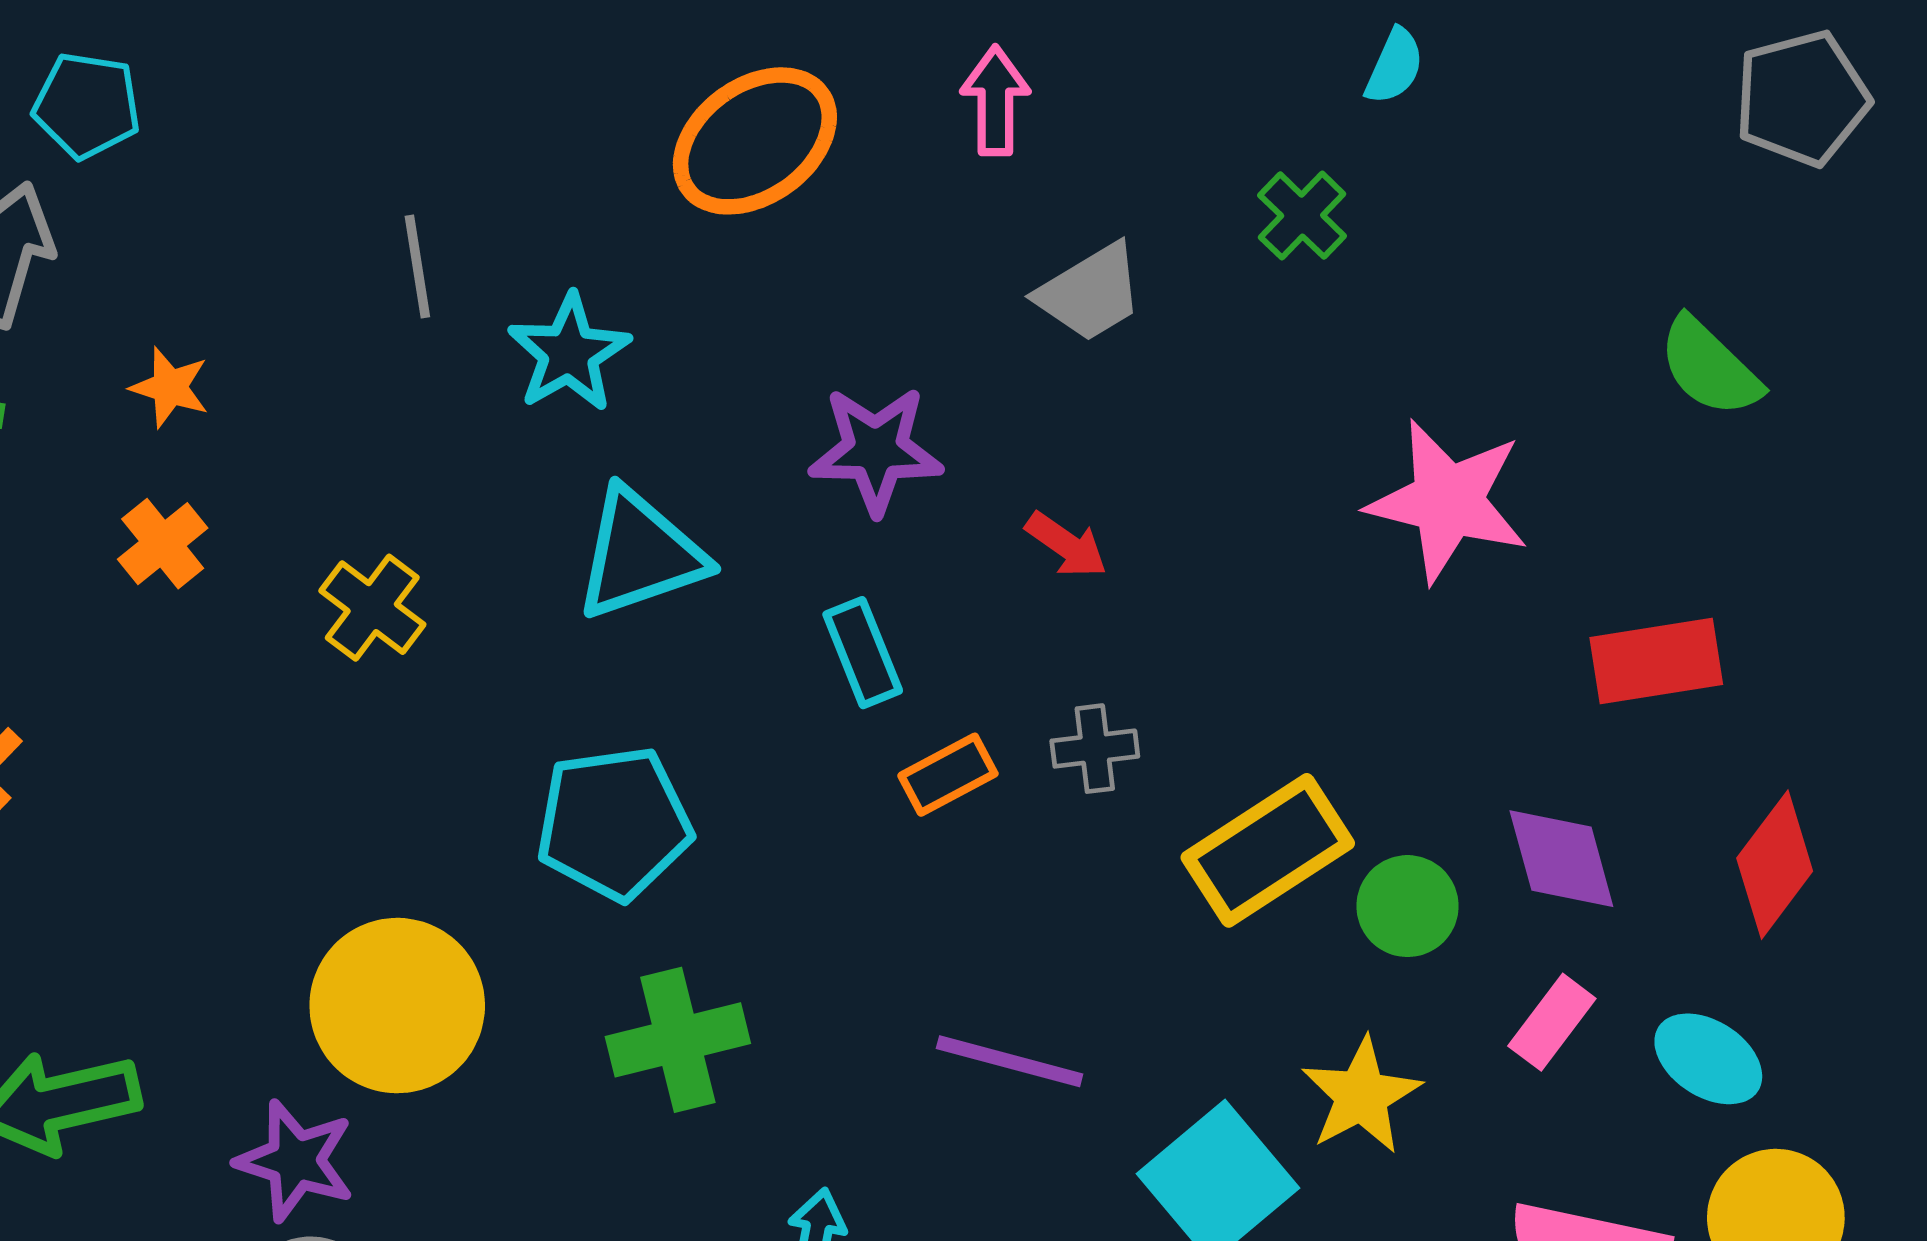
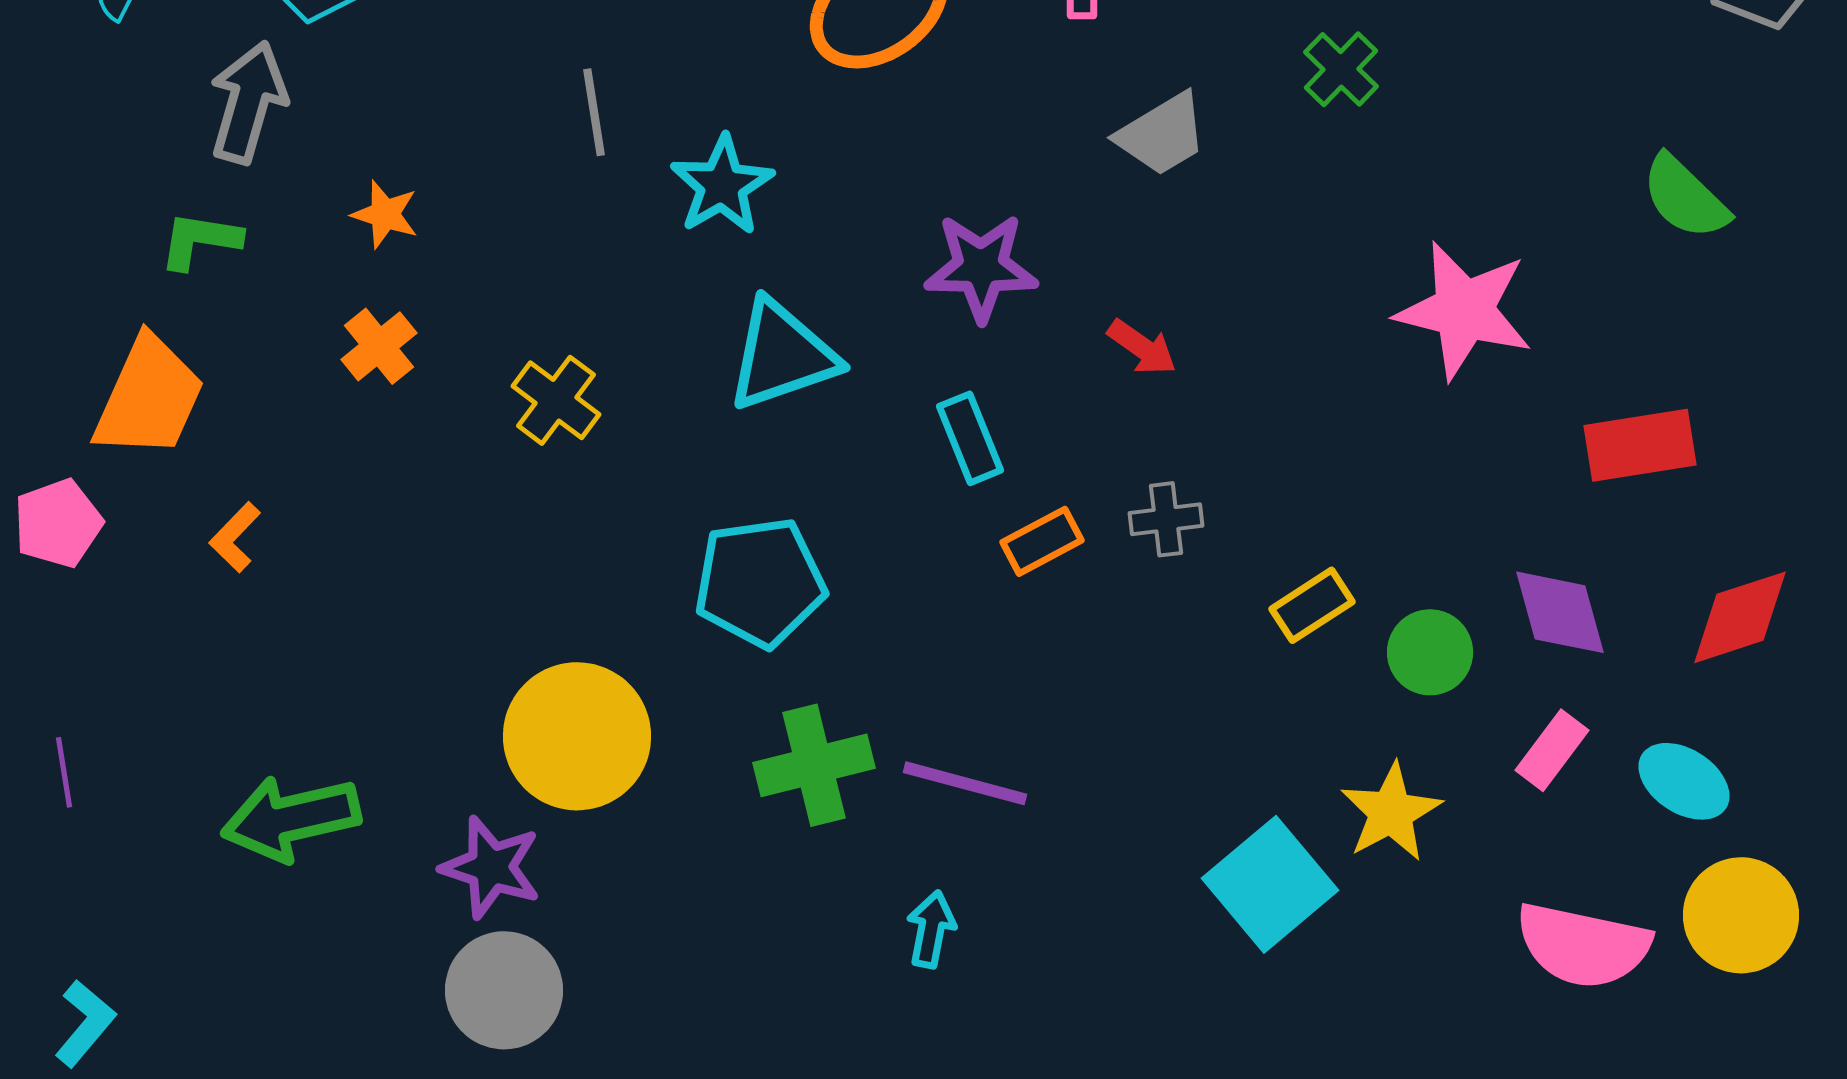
yellow rectangle: (1268, 850) -> (1312, 605), size x0.6
red diamond: (1775, 865) -> (1740, 617), turned 35
purple line: (1010, 1061) -> (965, 783), moved

